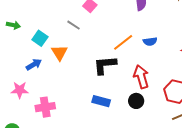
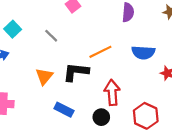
gray line: (73, 25) -> (51, 36), moved
blue semicircle: (150, 41) -> (143, 53), moved, size x1.5
orange triangle: (59, 53) -> (44, 76), moved

